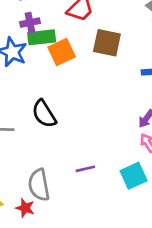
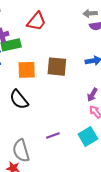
brown square: (107, 43) -> (57, 67), moved
orange square: (62, 52) -> (27, 70), moved, turned 30

